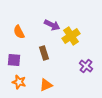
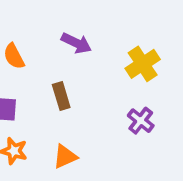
yellow cross: (71, 36) -> (143, 64), moved

